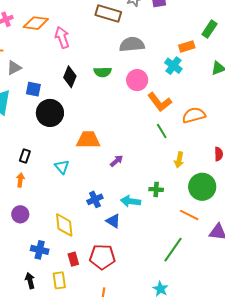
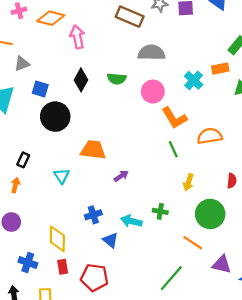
orange rectangle: (187, 47) -> (220, 69), moved
red rectangle: (73, 259) -> (63, 267), moved

